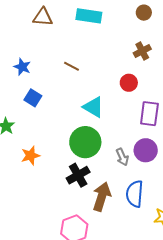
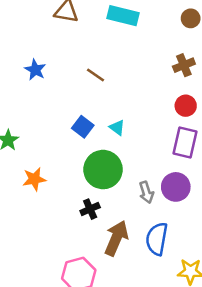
red circle: (129, 83) -> (186, 106), moved
blue square: (33, 98) -> (83, 127), moved
cyan triangle: (93, 107) -> (117, 128), size x0.6
black cross: (78, 175) -> (90, 209), size x0.7

